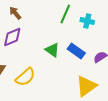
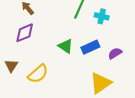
blue rectangle: (76, 51) -> (90, 47), turned -60

